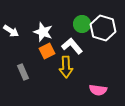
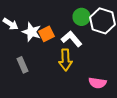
white star: (43, 32) -> (32, 32), moved
orange square: (47, 51) -> (46, 34), moved

